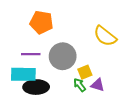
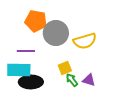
yellow semicircle: (105, 36) -> (85, 41), moved, turned -55
gray circle: (63, 56) -> (56, 33), moved
yellow square: (85, 72) -> (65, 68), moved

